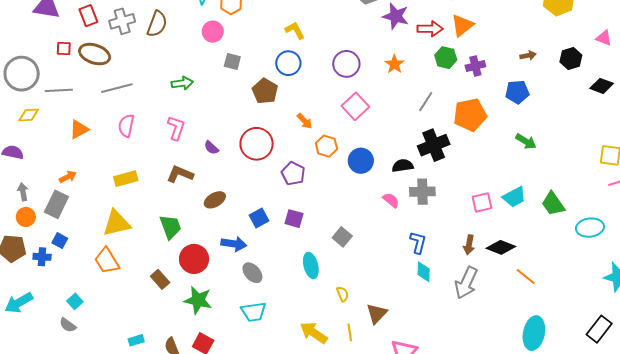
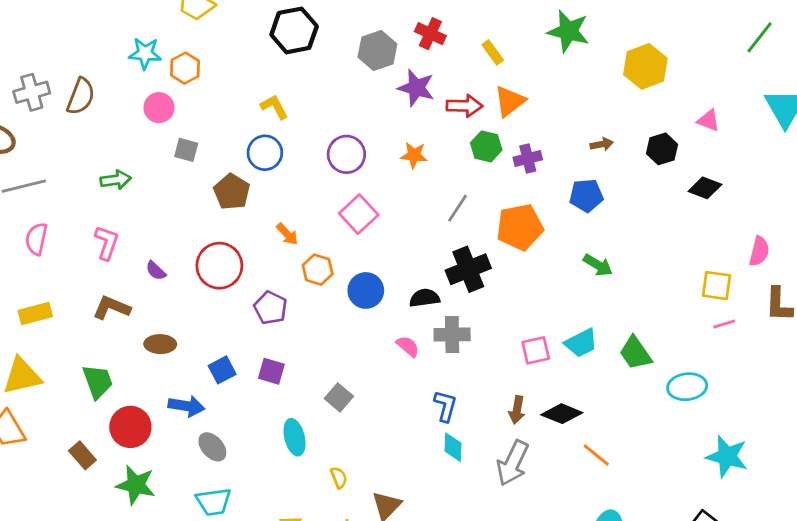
orange star: (394, 64) -> (414, 155), turned -30
brown ellipse: (215, 200) -> (160, 344), turned 30

